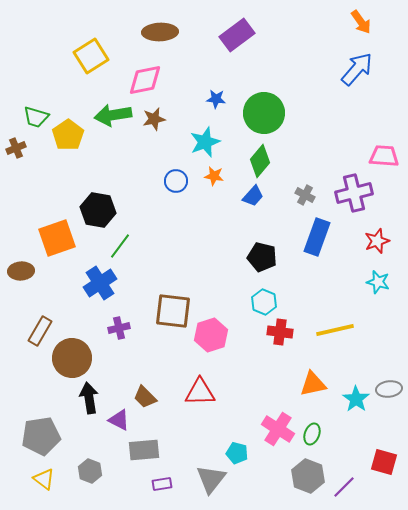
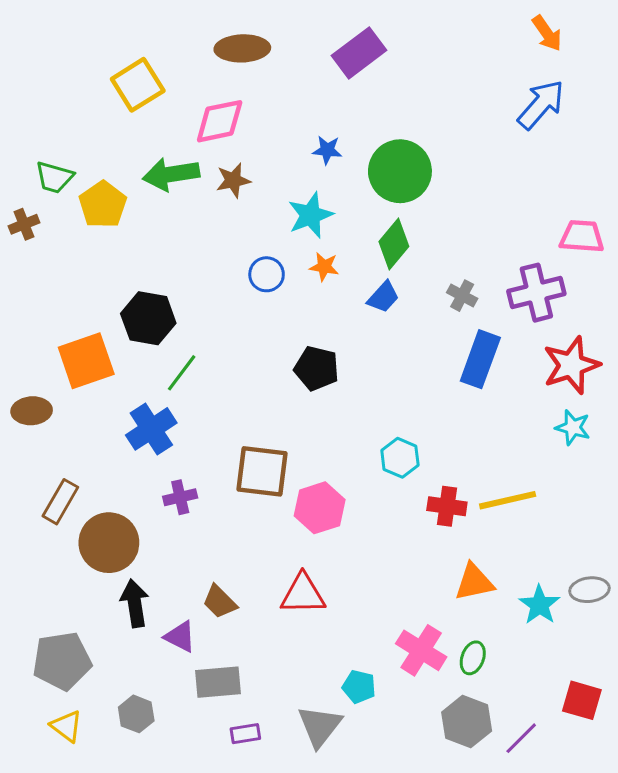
red star: (377, 241) -> (571, 365), size x1.5
black pentagon: (262, 257) -> (317, 368), moved
red cross: (280, 332) -> (447, 506), moved

